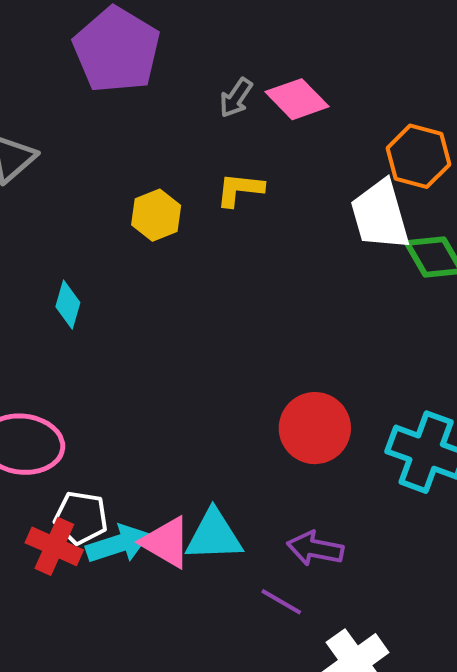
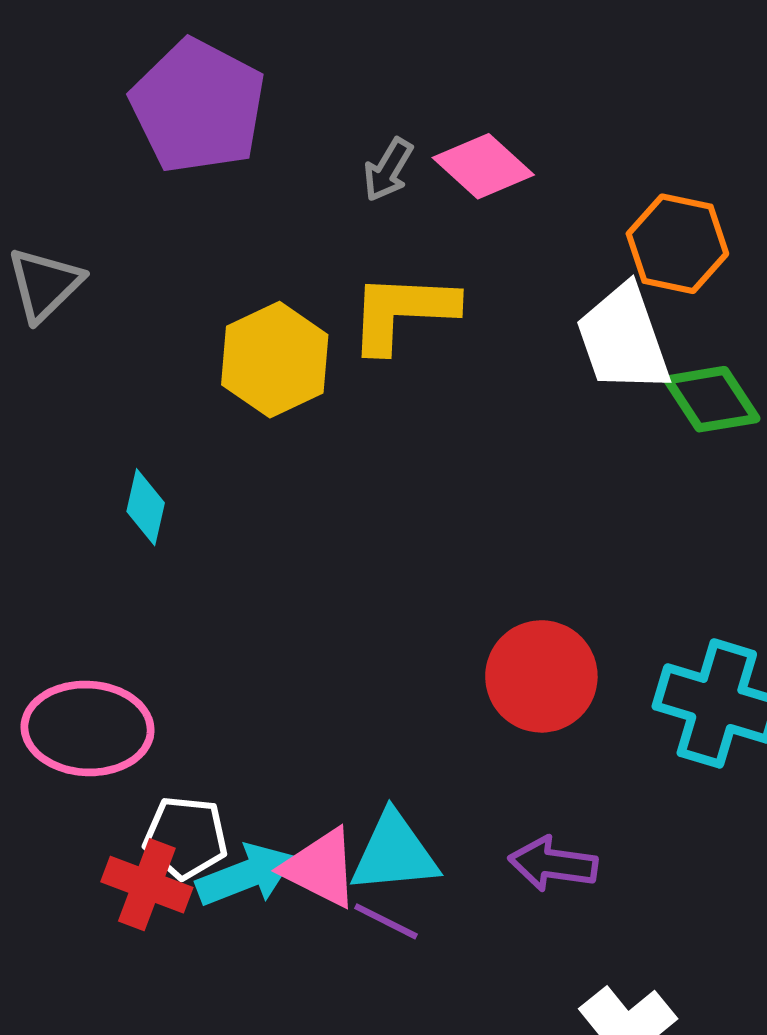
yellow L-shape: (240, 189) -> (402, 312), size x1.5
yellow hexagon: (156, 215) -> (275, 360), size x1.4
purple line: (281, 602) -> (386, 921), moved

